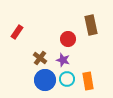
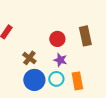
brown rectangle: (91, 25) -> (85, 36), moved
purple star: (63, 60) -> (60, 60), moved

